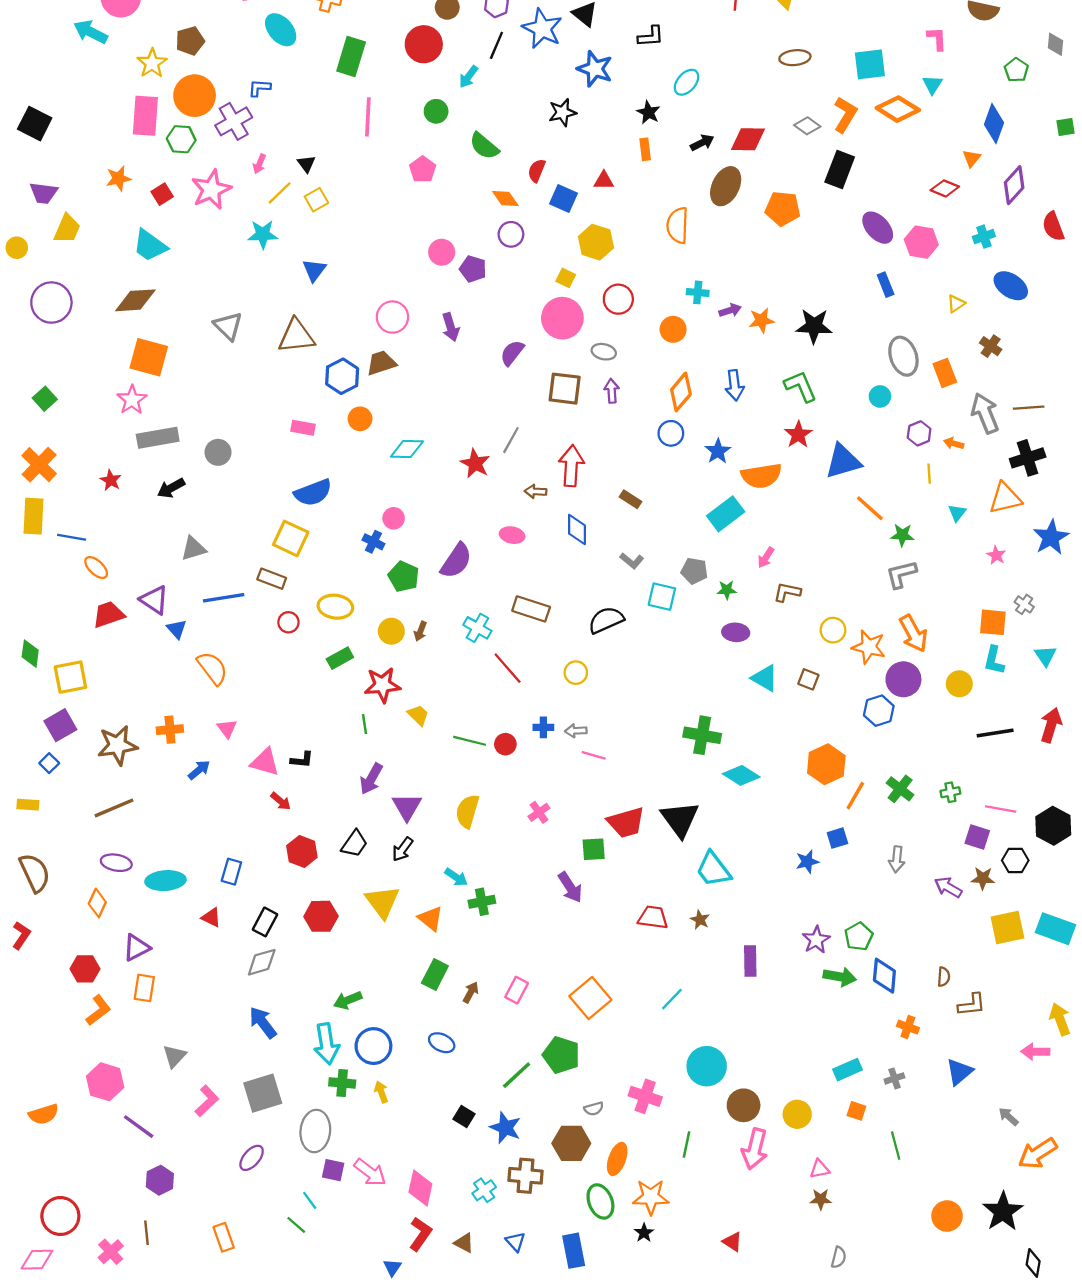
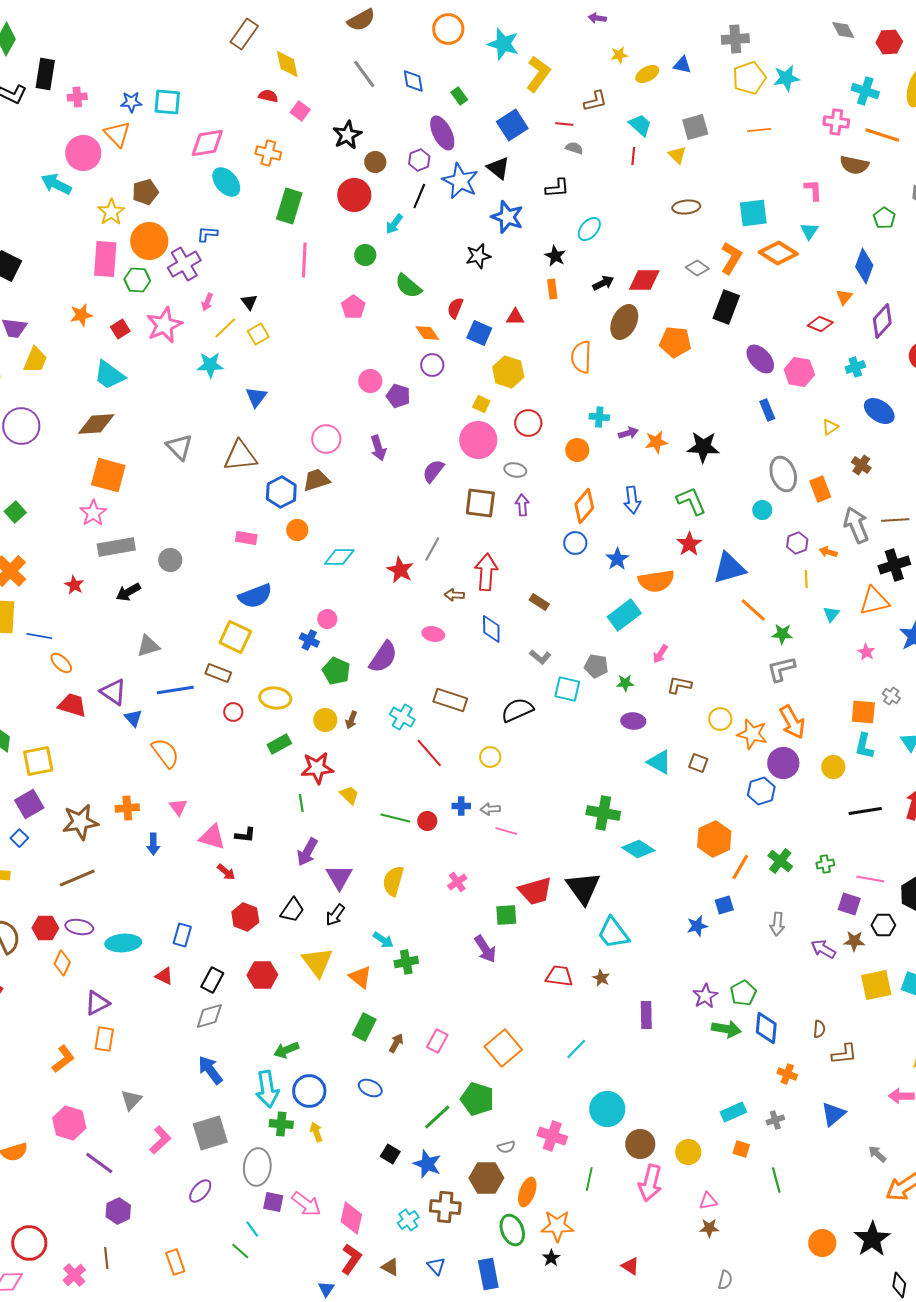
red trapezoid: (108, 614) -> (72, 705), turned 36
blue arrow: (199, 770) -> (153, 844), turned 130
red hexagon: (85, 969) -> (45, 928), moved

